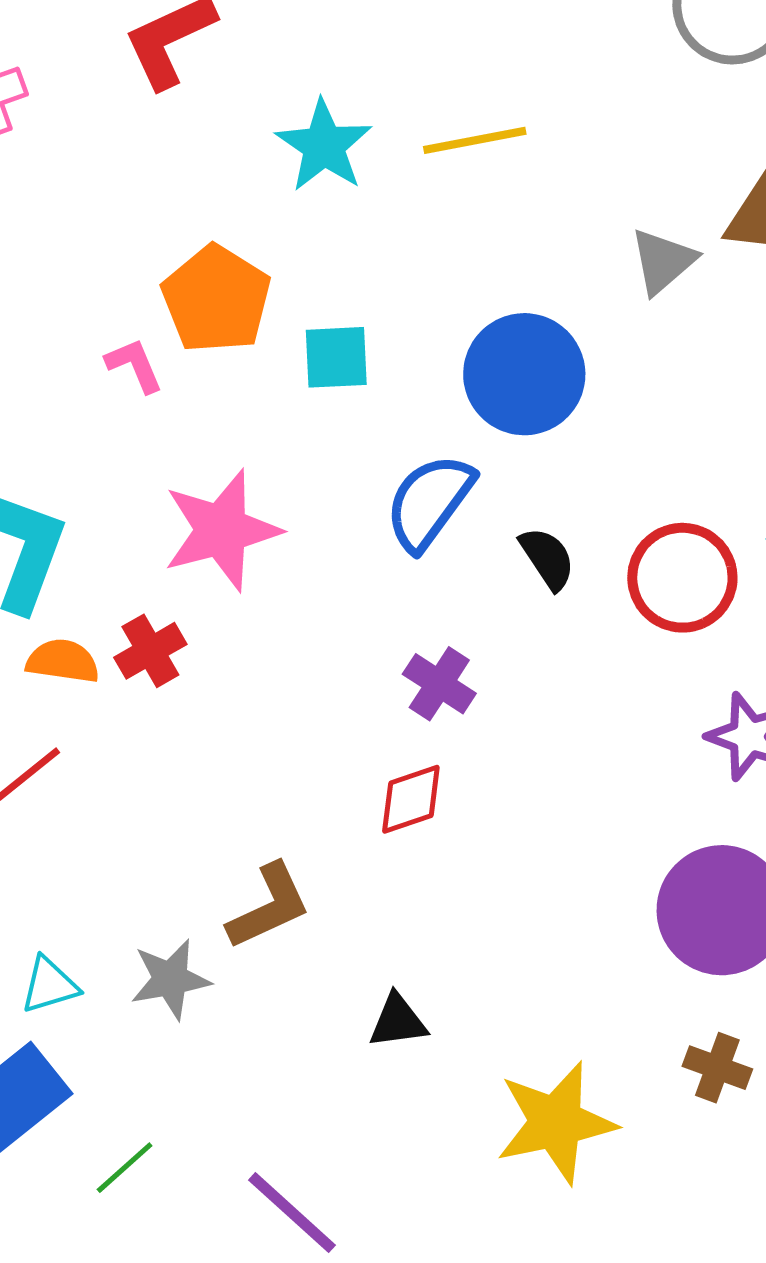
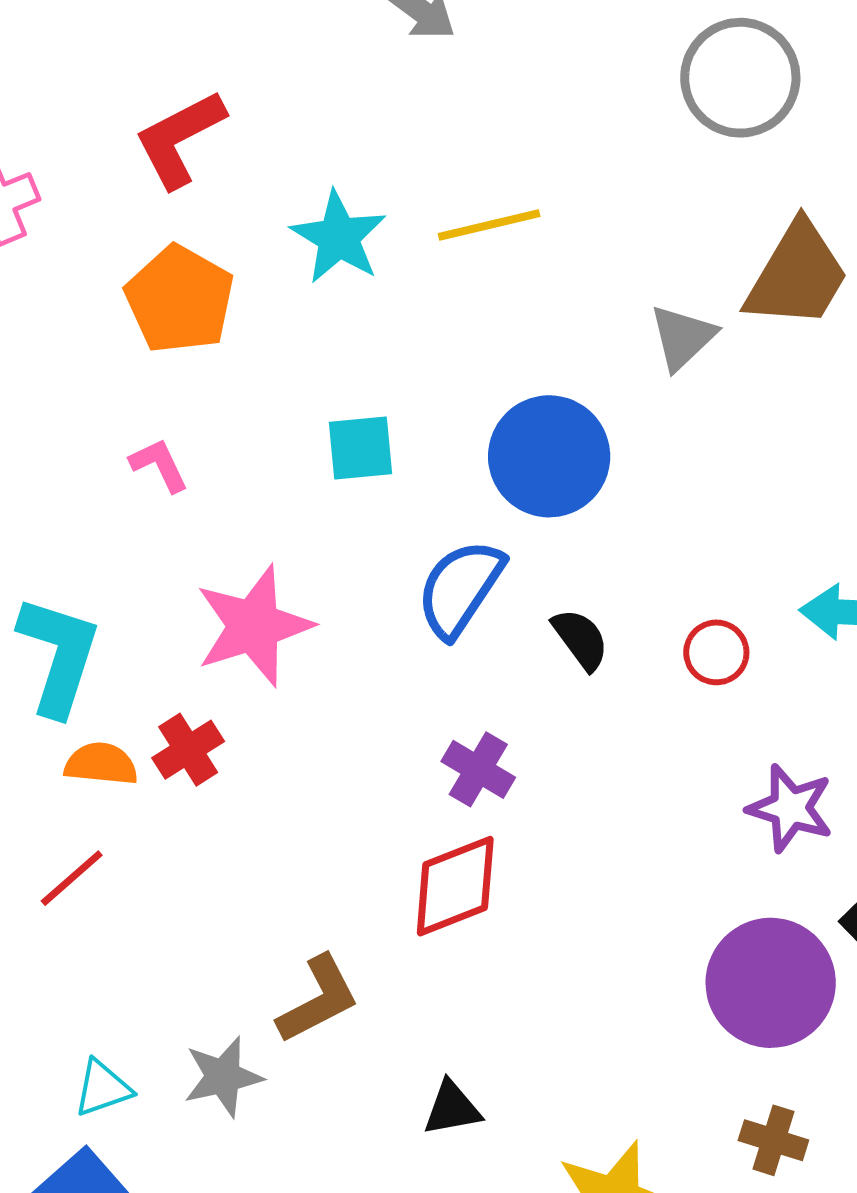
orange pentagon: (216, 299) -> (180, 299), moved
red circle: (682, 578) -> (716, 652), size x0.6
red diamond: (411, 799) -> (455, 886), size x1.4

